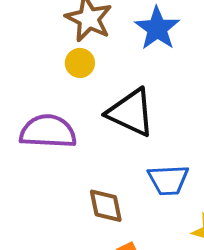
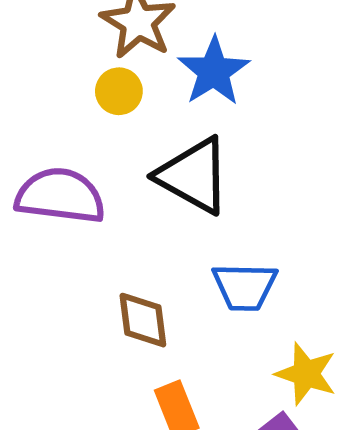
blue star: (157, 28) -> (214, 71), moved

